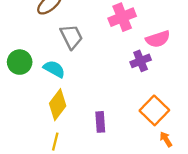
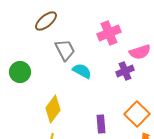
cyan semicircle: (54, 69) -> (82, 71), moved
purple rectangle: (100, 122) -> (101, 124), moved

